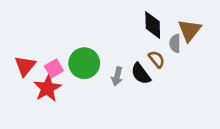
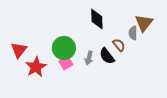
black diamond: (153, 25) -> (97, 19), moved
pink square: (54, 68) -> (66, 63), moved

